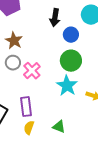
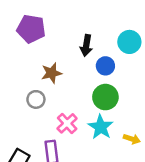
brown star: (14, 41) -> (52, 73), moved, turned 30
pink cross: (32, 71) -> (67, 123), moved

